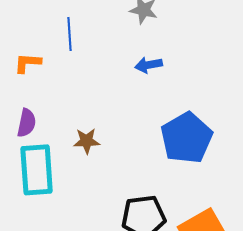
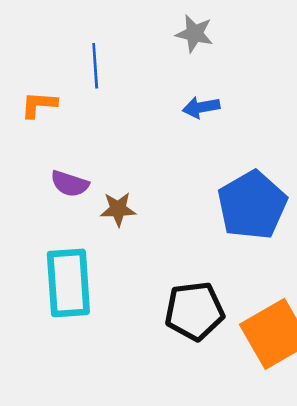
purple semicircle: (27, 123) -> (70, 184), moved, turned 96
cyan rectangle: (37, 170) -> (68, 283), moved

